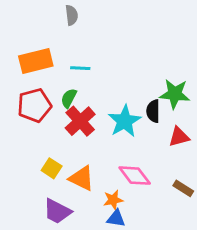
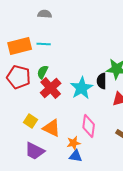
gray semicircle: (72, 15) -> (45, 14), turned -80
cyan line: (80, 68) -> (44, 44), moved
red pentagon: (34, 105) -> (19, 77), turned 30
pink diamond: (135, 176) -> (89, 126), turned 45

